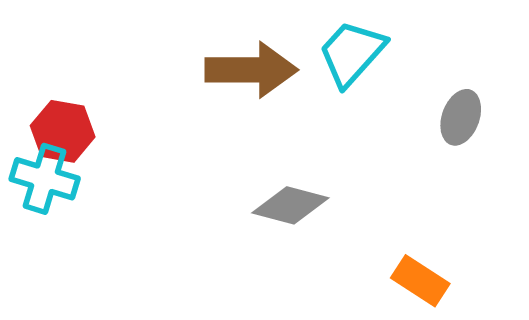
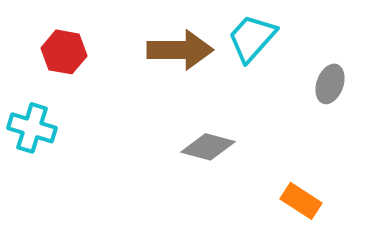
red hexagon: (63, 131) -> (64, 52), moved

